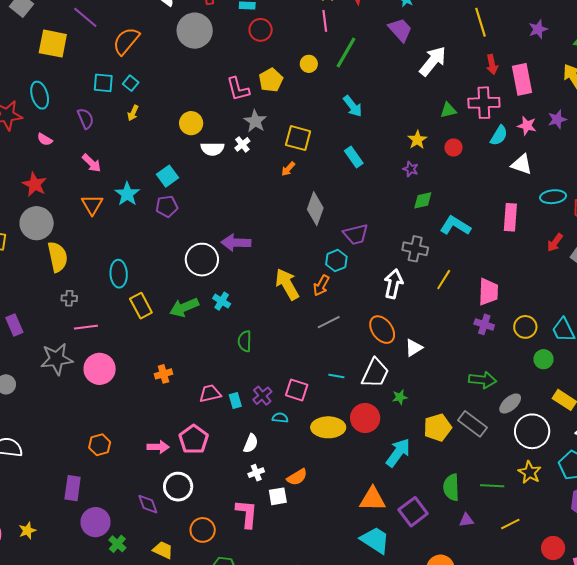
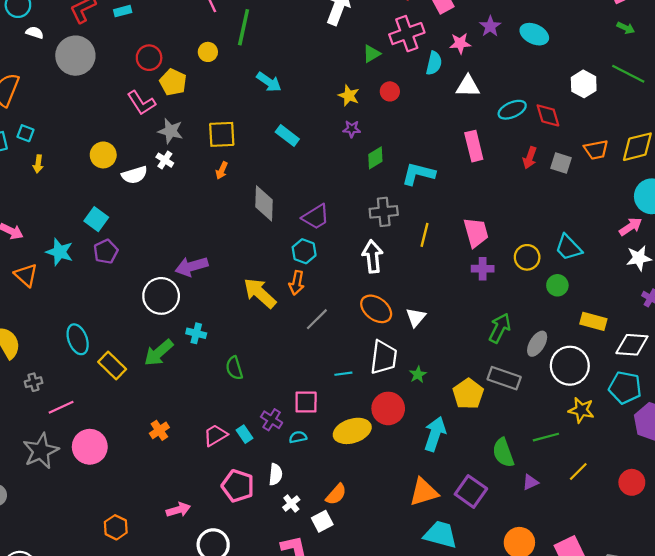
red circle: (261, 30) -> (149, 58), moved
green arrow: (483, 380) -> (500, 328), turned -52
pink pentagon: (194, 439) -> (238, 486), moved

